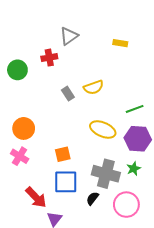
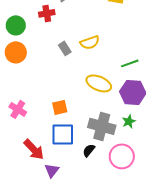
orange circle: (24, 128) -> (16, 52), moved

